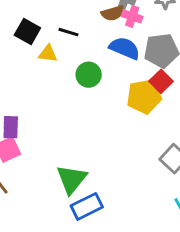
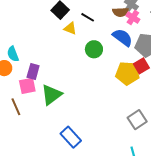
green triangle: (71, 179) -> (51, 95), moved
blue rectangle: (87, 206) -> (71, 137), turned 60

